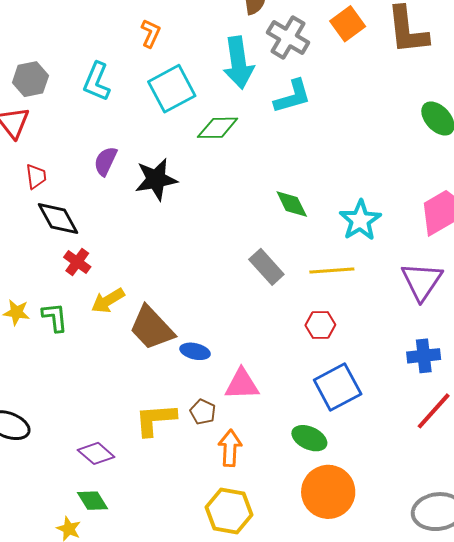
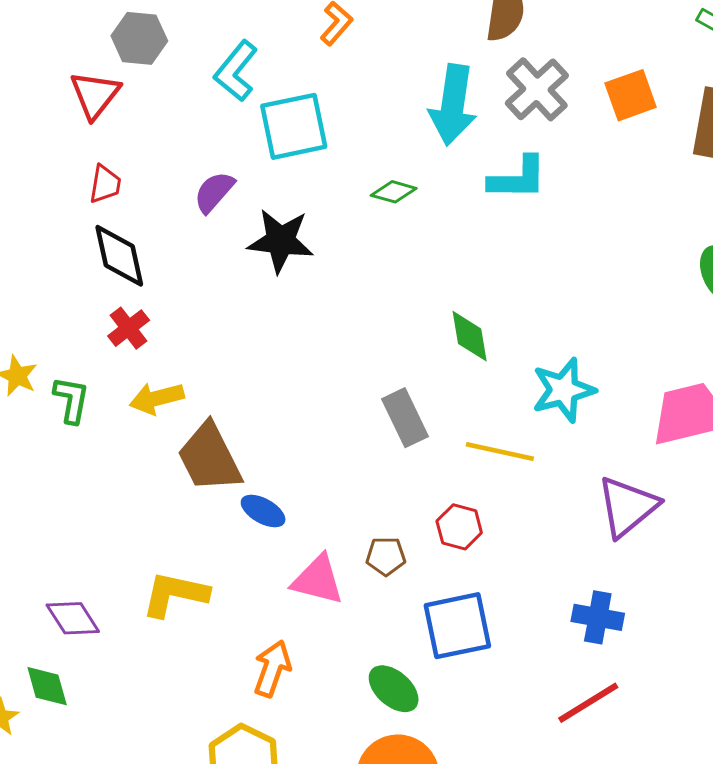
cyan square: (172, 89) -> (294, 126), moved
green diamond: (218, 128) -> (394, 192), size x0.7
brown pentagon: (203, 412) -> (386, 556), moved, turned 30

